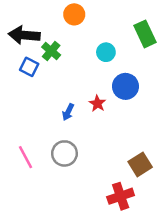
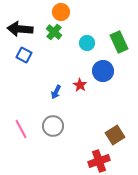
green rectangle: (145, 34) -> (119, 42), moved
green cross: (51, 51) -> (54, 32), moved

